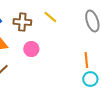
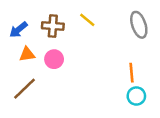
pink circle: (31, 49) -> (54, 59), moved

